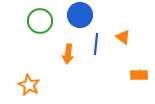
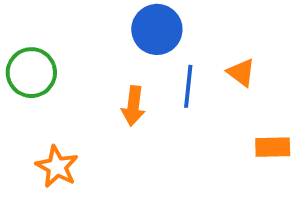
green circle: (40, 21) -> (31, 73), moved

